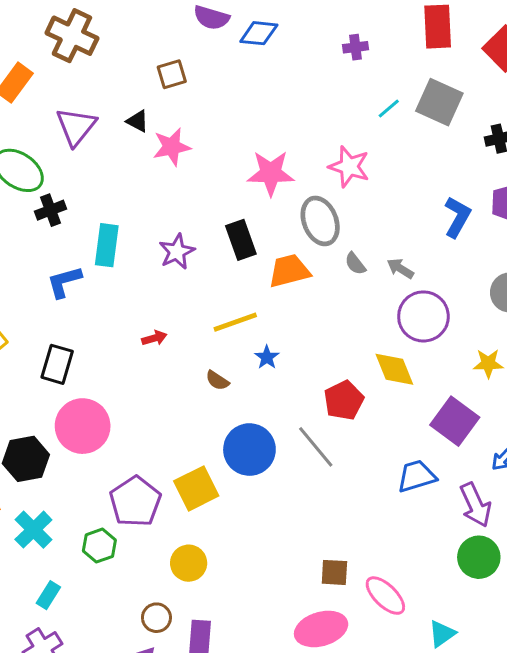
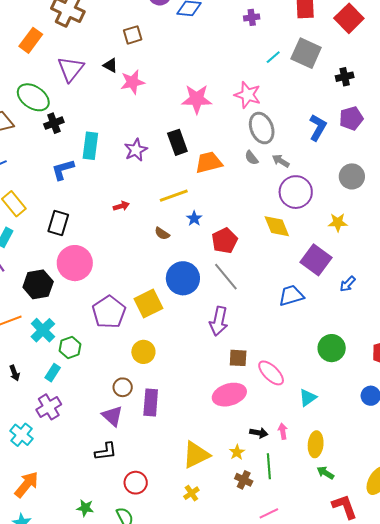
gray ellipse: (320, 221) -> (262, 128), moved
red pentagon: (344, 400) -> (225, 241), moved
purple arrow: (476, 505) -> (219, 321), moved, turned 36
green hexagon: (99, 546) -> (70, 348), moved

